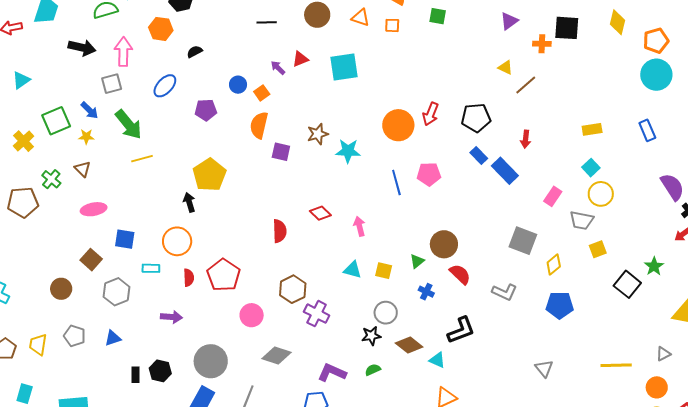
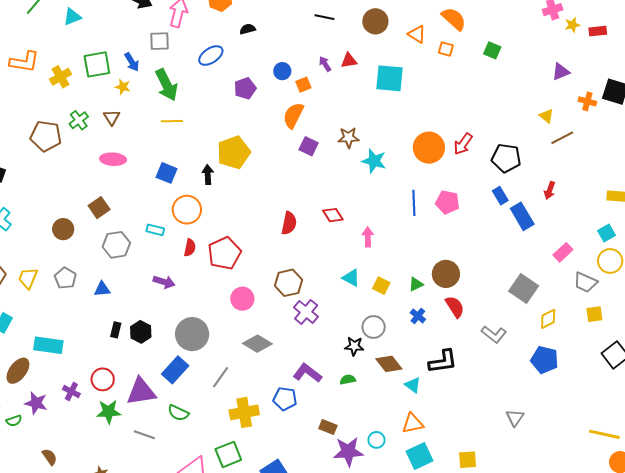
purple pentagon: (206, 110) -> (245, 88), turned -30
blue square: (125, 239) -> (166, 173), moved
yellow line: (616, 365) -> (604, 434), moved

